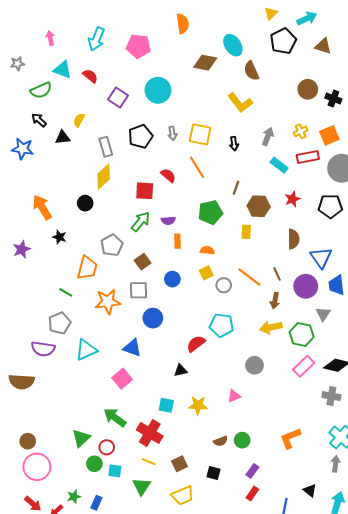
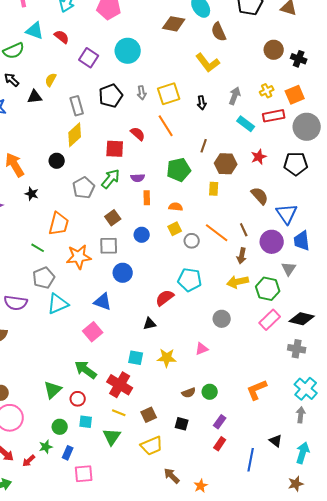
yellow square: (200, 134) -> (169, 94), turned -30
brown semicircle: (293, 239) -> (260, 196), turned -42
gray pentagon: (112, 245) -> (84, 188), moved
gray pentagon: (60, 323) -> (44, 278), moved
green circle: (94, 464) -> (60, 427), moved

